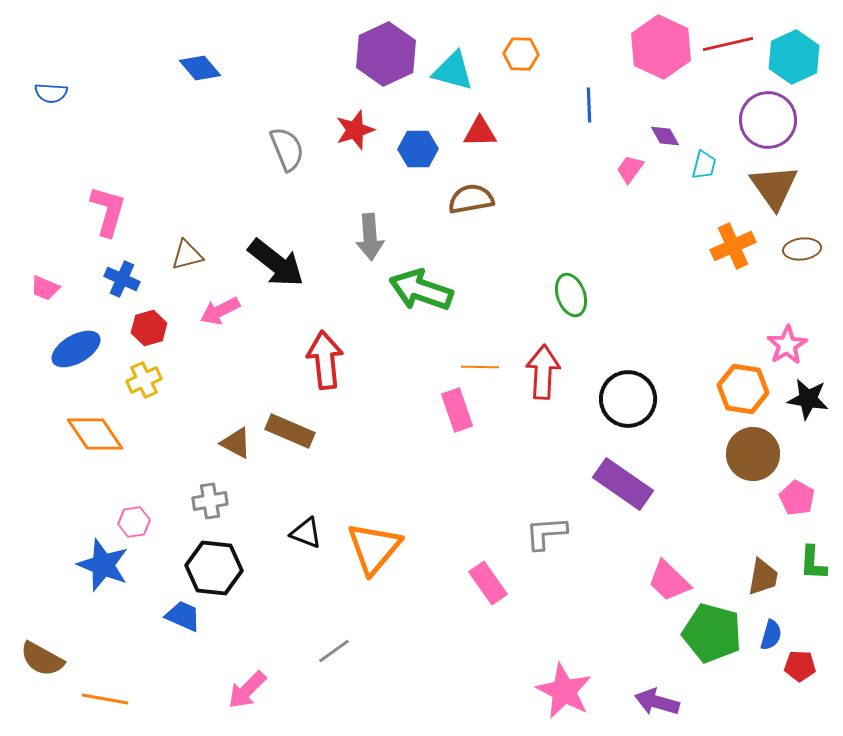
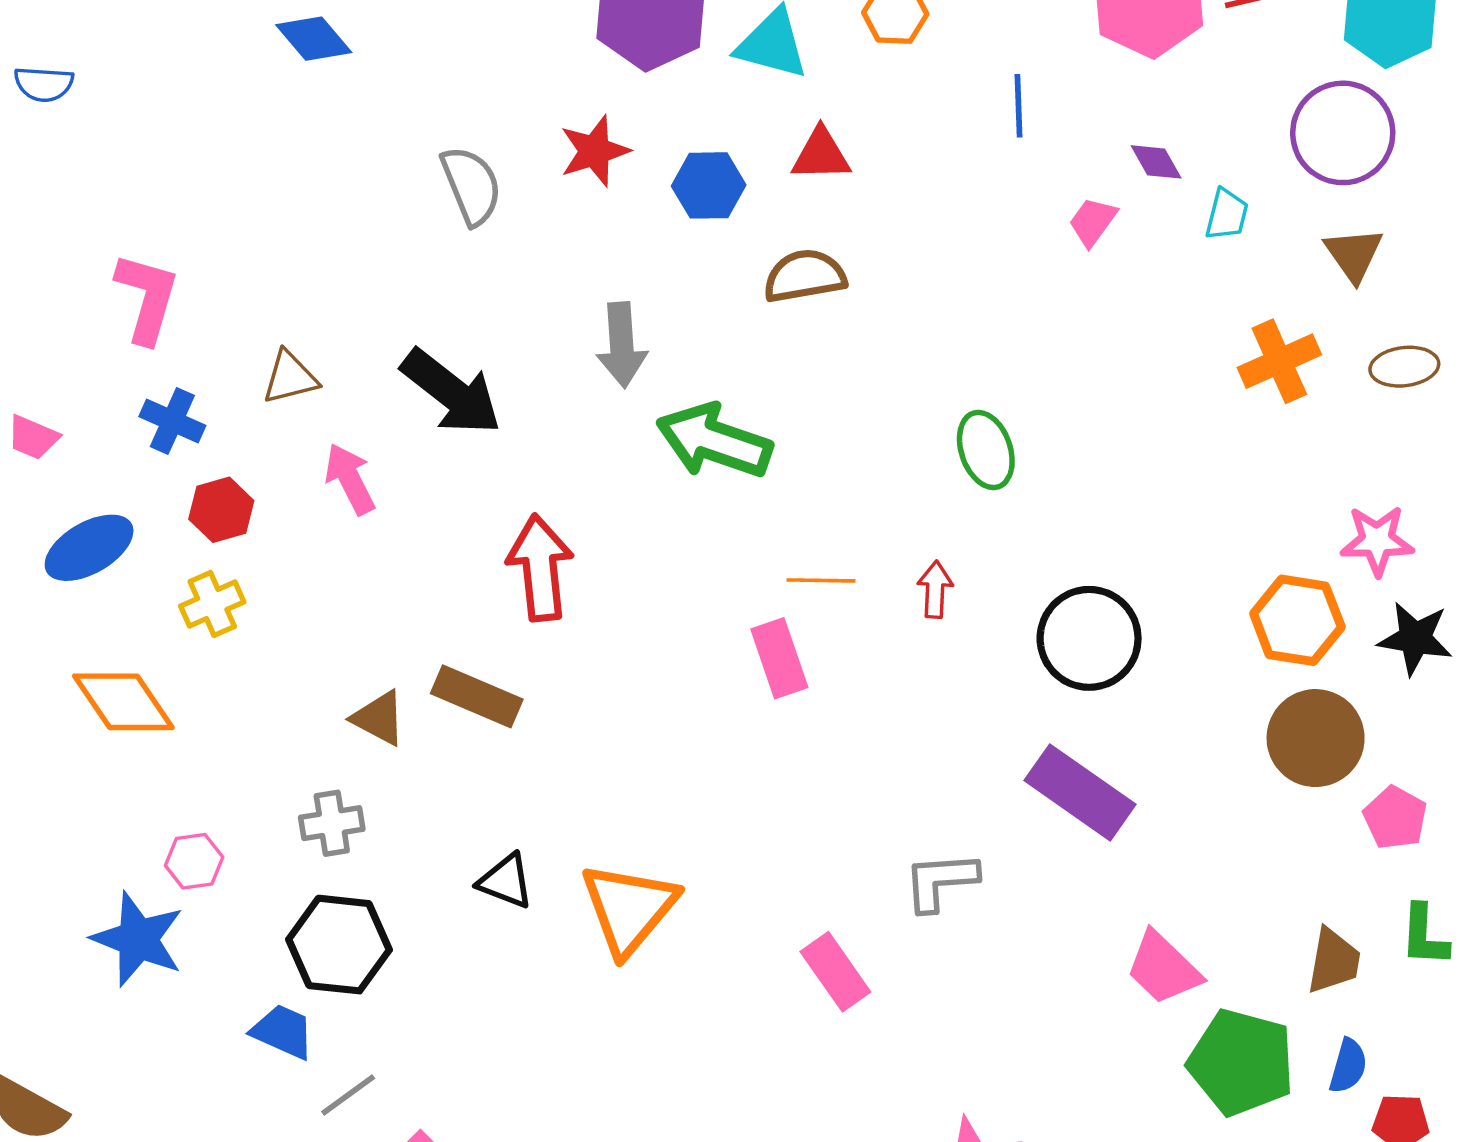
brown triangle: (774, 187) -> (1354, 254), size x0.7
pink arrow: (220, 311) -> (350, 479), turned 90
pink star: (787, 345) -> (1377, 541), turned 30
red arrow: (543, 372) -> (935, 589), size x0.6
gray line: (334, 651) -> (348, 1095), moved

